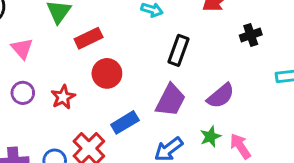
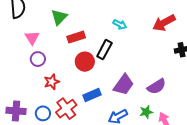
black rectangle: (178, 50) -> (104, 50), moved
purple circle: (23, 93) -> (38, 59), moved
red star: (63, 97) -> (52, 82), moved

